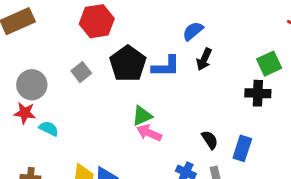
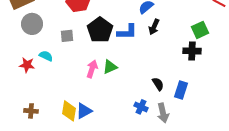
gray square: (81, 72) -> (67, 36), turned 32
gray circle: (32, 85) -> (32, 24), moved
cyan semicircle: (49, 129) -> (46, 56), moved
pink arrow: (149, 133) -> (92, 69), moved, turned 84

